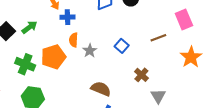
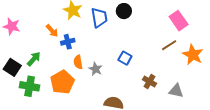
brown line: (158, 38) -> (169, 45), moved
green cross: (25, 64) -> (30, 86), moved
gray triangle: (158, 96) -> (176, 91), moved, turned -35

